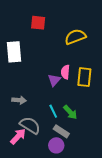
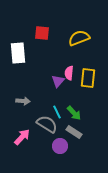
red square: (38, 23) -> (42, 33), moved
gray semicircle: (30, 125) -> (47, 124), moved
gray rectangle: (61, 131) -> (74, 132), moved

